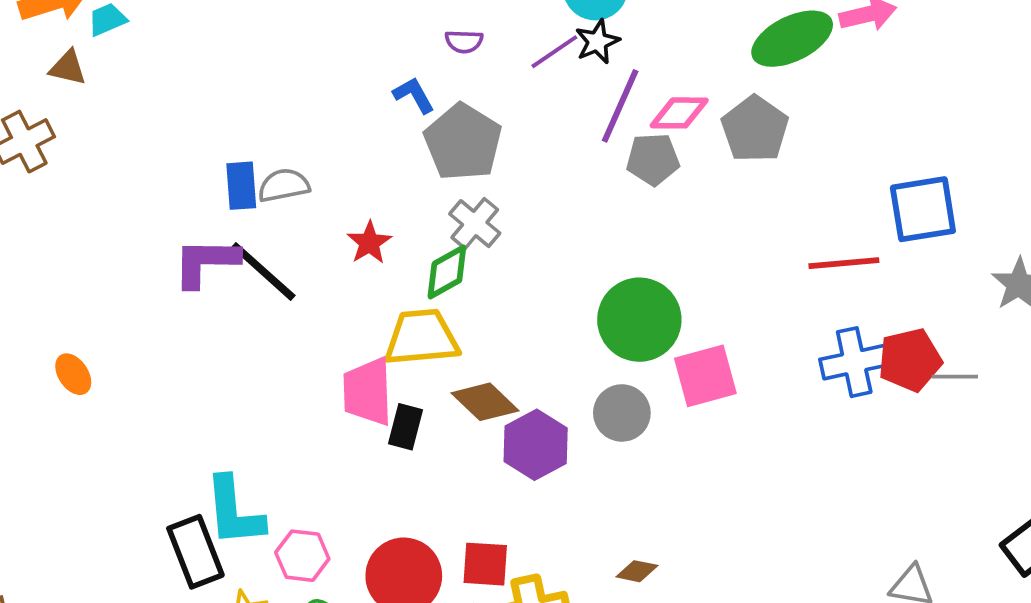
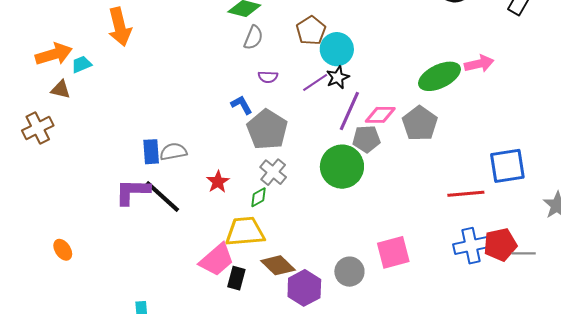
green diamond: (447, 272) -> (258, 197), size x0.7
green circle: (639, 320) -> (342, 167), moved
pink trapezoid: (368, 392) -> (217, 260), turned -129

